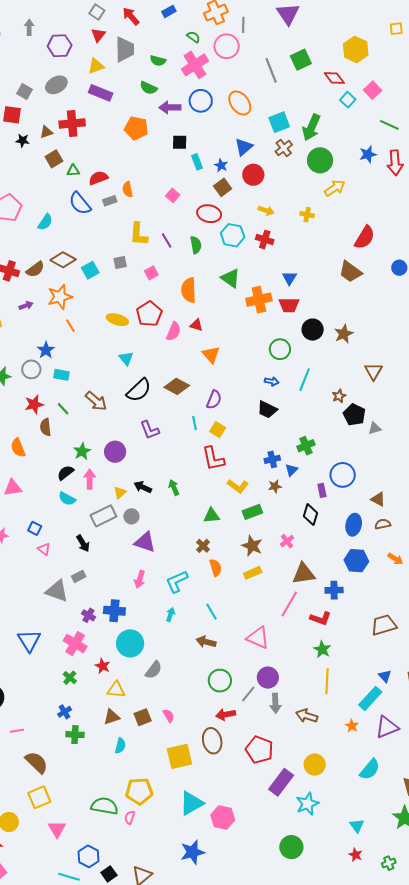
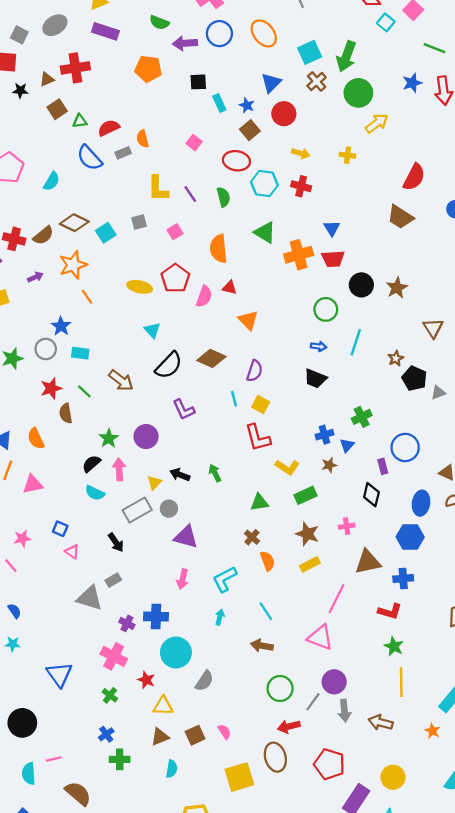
pink cross: (287, 541) -> (347, 526), turned 32
blue hexagon: (356, 561) -> (410, 537), moved
pink line: (289, 604) -> (337, 599), moved
blue triangle: (29, 641) -> (59, 674), moved

